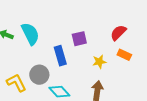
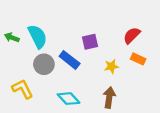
blue rectangle: (60, 56) -> (70, 60), turned -36
gray circle: (39, 75) -> (44, 64), moved

